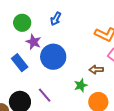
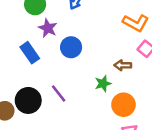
blue circle: (53, 57) -> (71, 47), size x0.7

